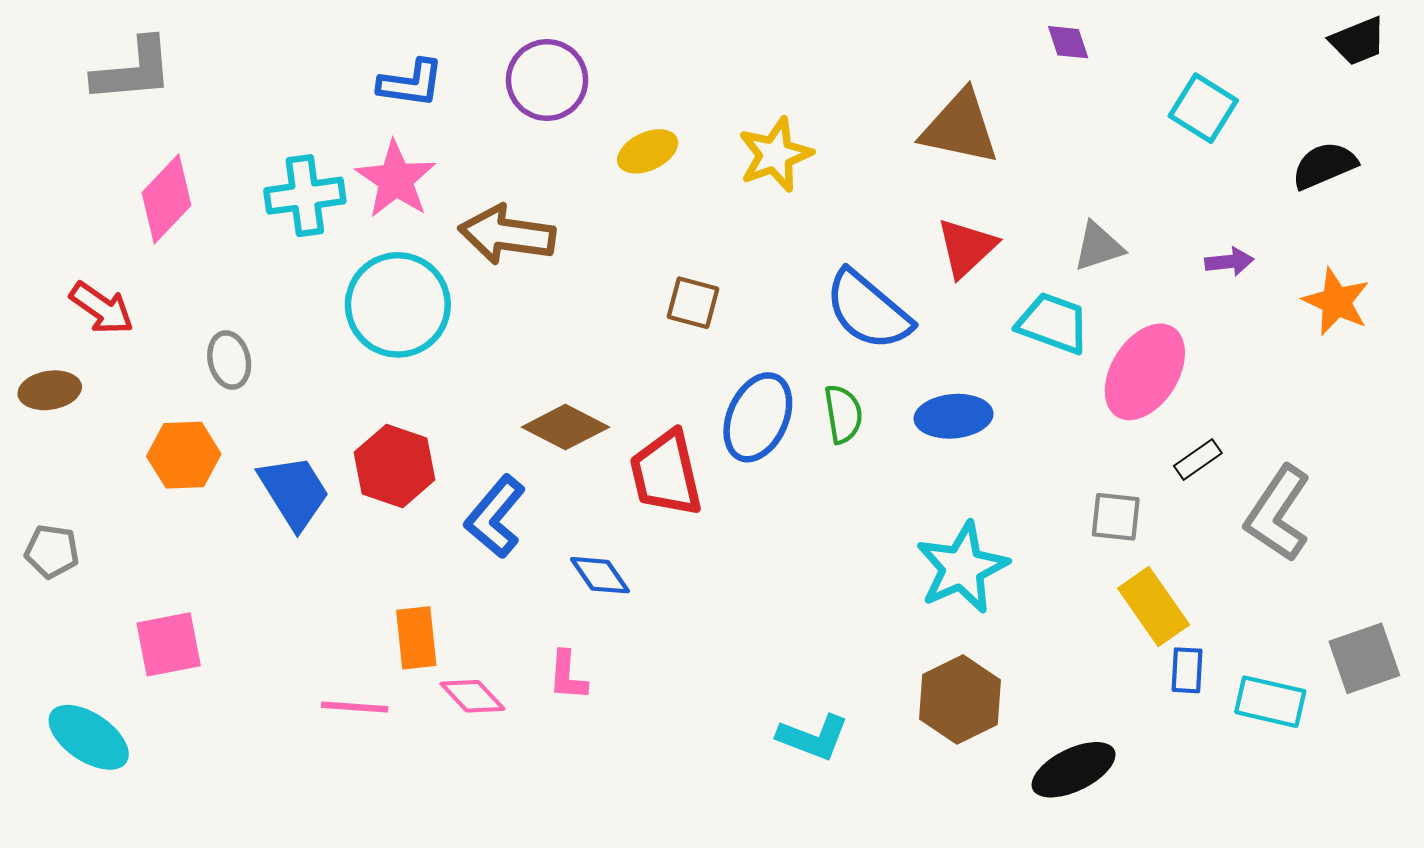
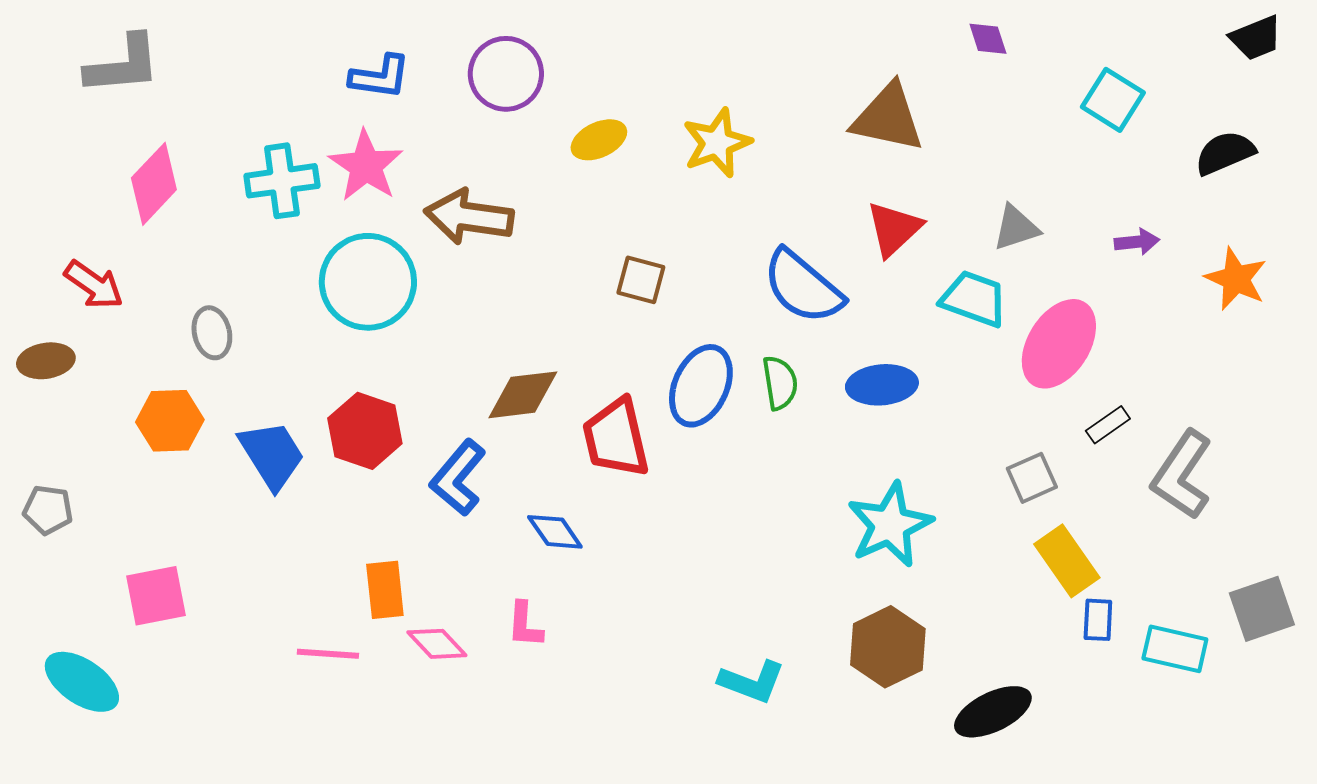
brown diamond: (565, 427) -> (523, 395), turned -34
gray square: (1116, 517) -> (1032, 478), turned -30

